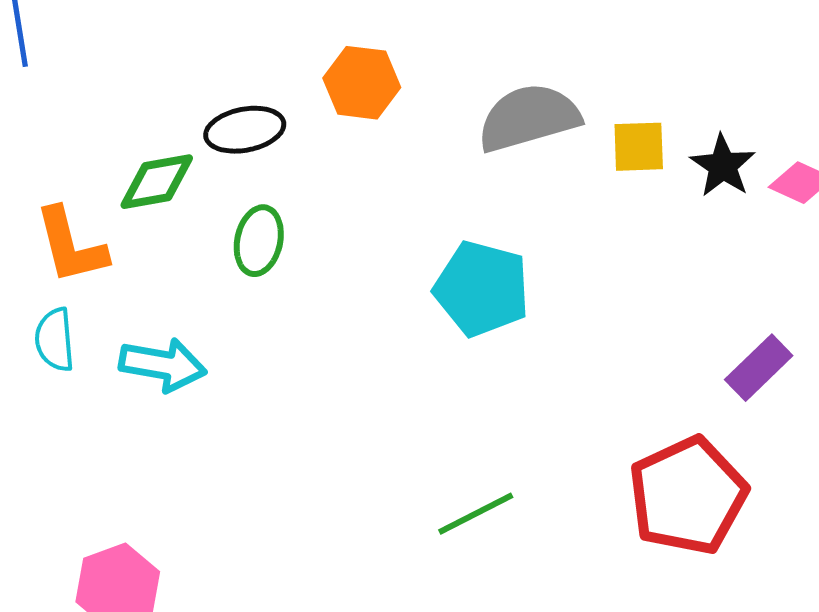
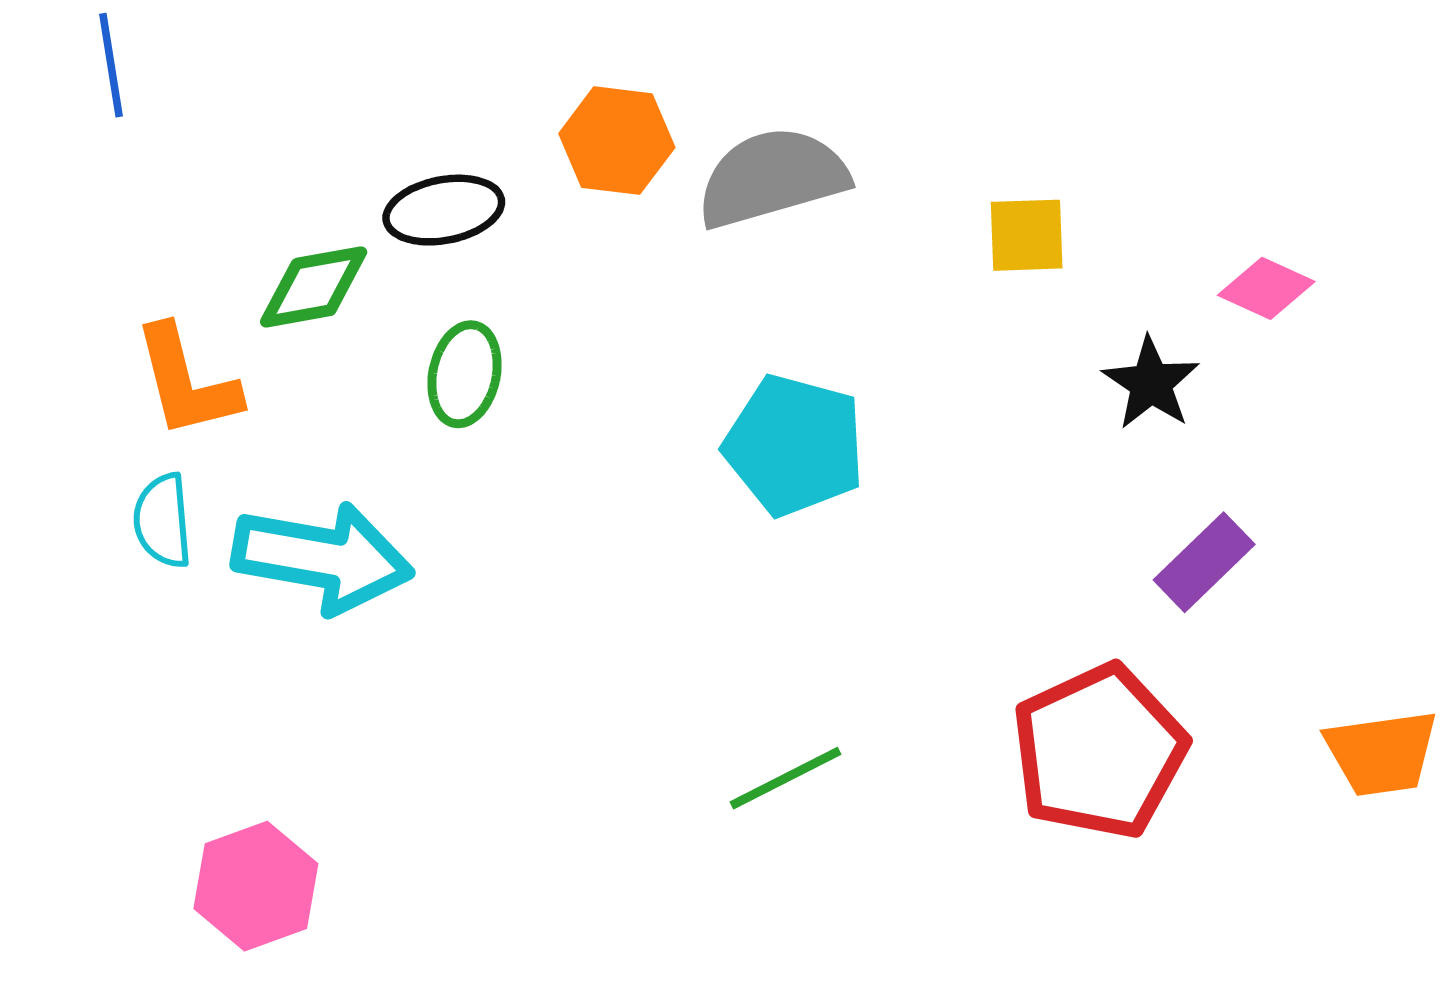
gray semicircle: (529, 118) -> (772, 178), moved
black star: (723, 166) -> (1151, 383), moved
cyan arrow: (163, 365) -> (322, 558), size x1.4

